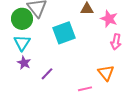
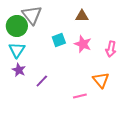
pink star: (109, 19) -> (83, 44), moved
cyan square: (64, 33) -> (59, 40), size x0.6

